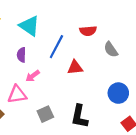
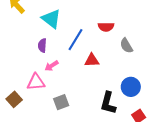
black L-shape: (79, 116) -> (108, 103), moved

